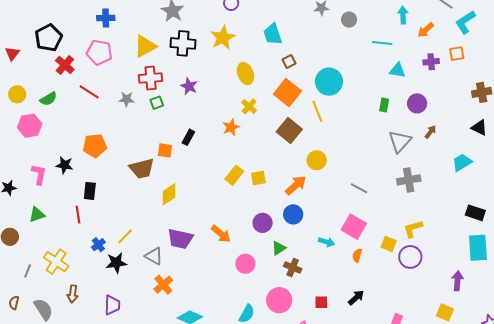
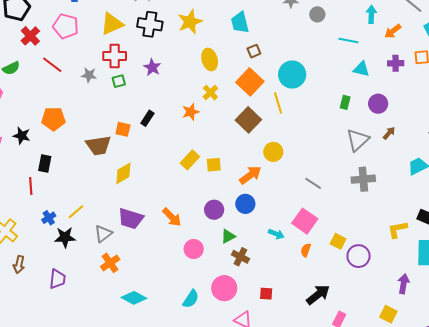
yellow L-shape: (413, 229) -> (398, 229), moved
gray triangle: (154, 256) -> (103, 234), turned 48
black arrow: (356, 298) -> (318, 295), moved, size x1.4

